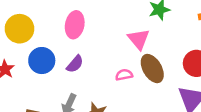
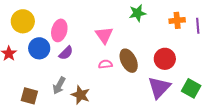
pink ellipse: (75, 25) -> (59, 30), moved
pink triangle: (139, 39) -> (104, 35), moved

